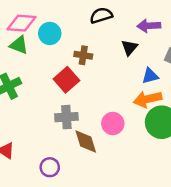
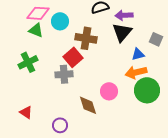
purple arrow: (149, 26) -> (124, 15), moved
black triangle: (130, 48) -> (122, 32), size x1.5
brown cross: (83, 55) -> (86, 38), size x1.5
gray cross: (66, 117) -> (64, 74), moved

